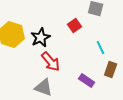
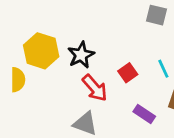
red square: (75, 26) -> (128, 73), moved

